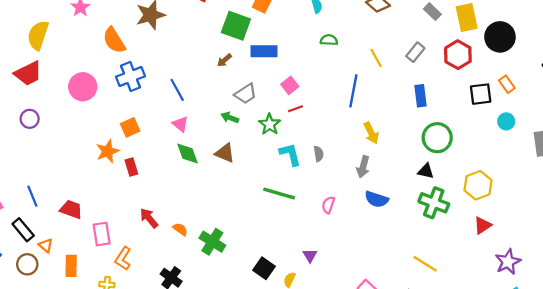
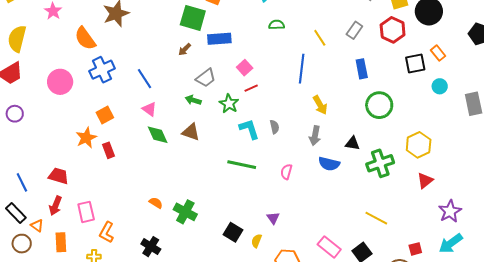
black triangle: (426, 171) -> (352, 143), moved
green cross: (434, 203) -> (380, 163), turned -36
red trapezoid: (71, 209) -> (59, 176), moved
red arrow: (149, 218) -> (55, 206), moved, turned -114

